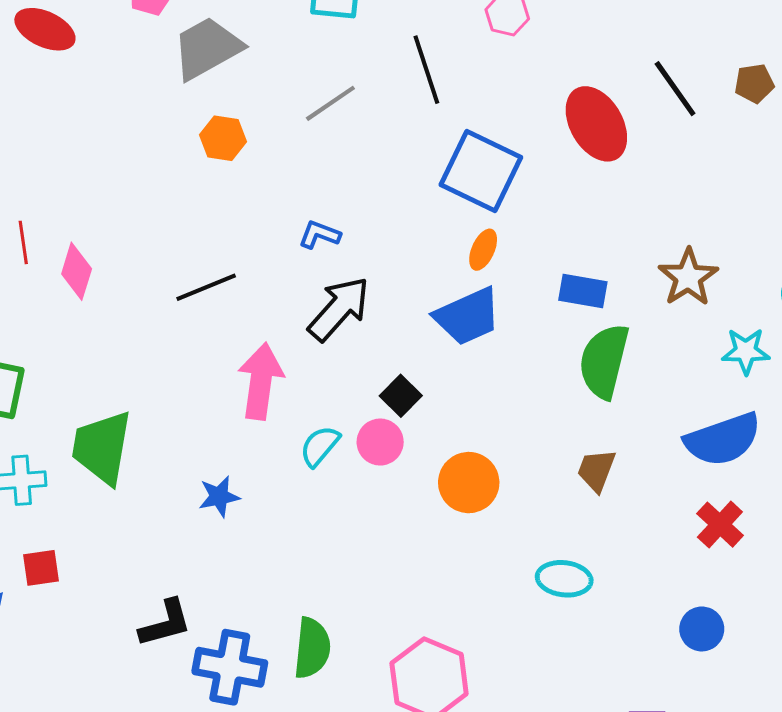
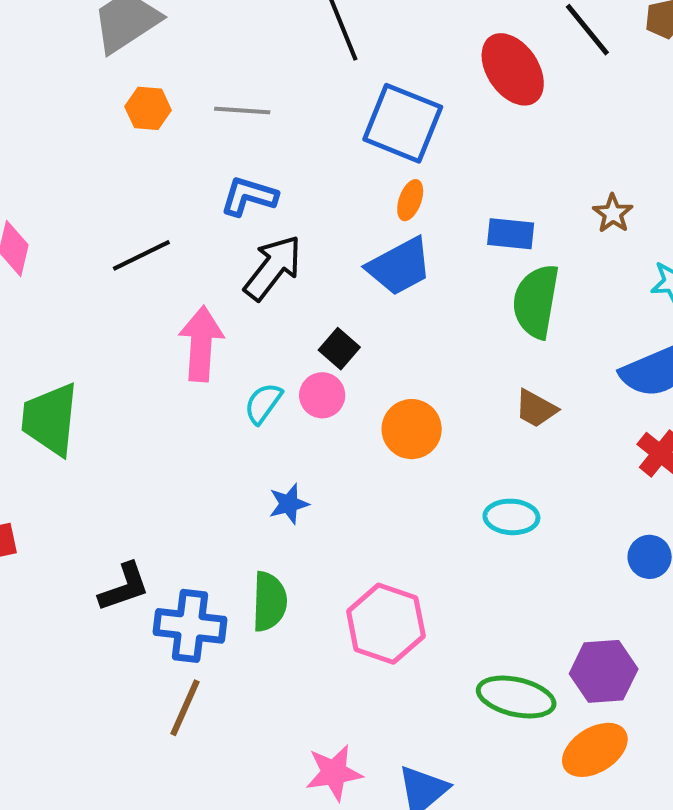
gray line: (330, 103) -> (242, 110), moved, turned 42
blue L-shape: (319, 235) -> (249, 196), size x1.4
brown star: (688, 277) -> (613, 213), size x0.7
brown trapezoid: (596, 470) -> (536, 409), turned -78
blue star: (219, 496) -> (289, 504), moved

